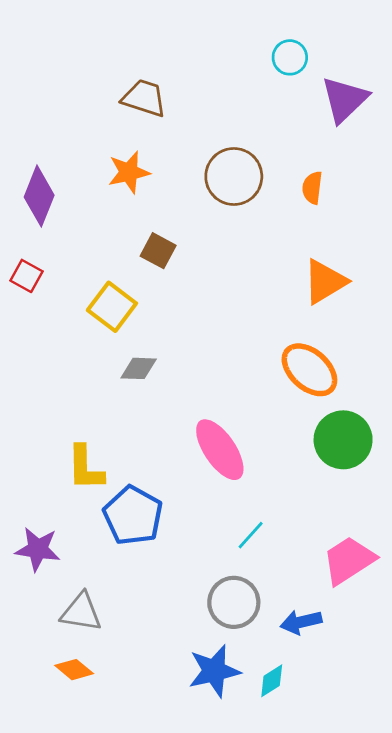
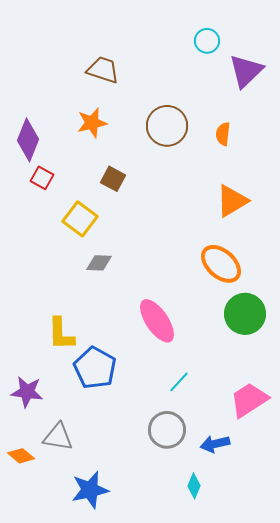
red square: (27, 276) -> (42, 178), moved
orange diamond: (74, 670) -> (21, 456), moved
blue star: (214, 671) -> (90, 490), moved
cyan diamond: (272, 681) -> (194, 486), turned -35

